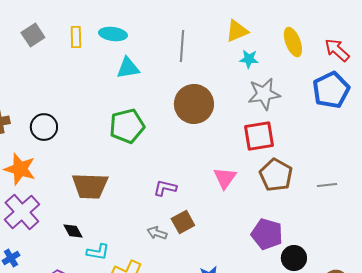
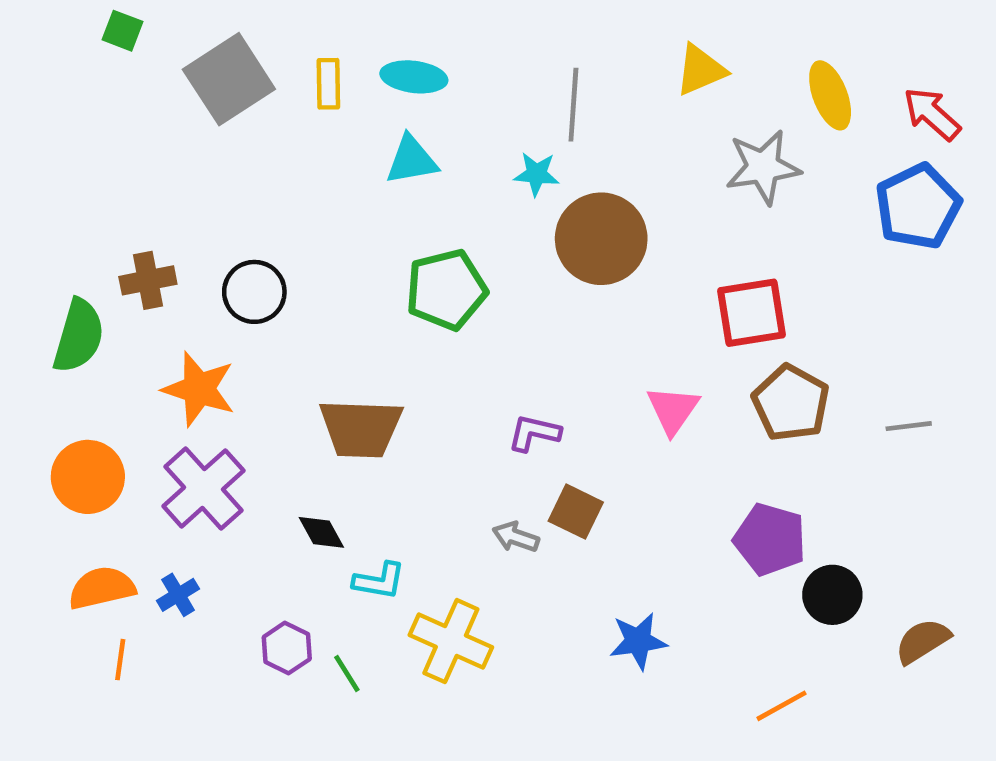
gray square: (33, 35) -> (229, 79), size x1.6
cyan star: (249, 59) -> (536, 174), moved
cyan triangle: (128, 68) -> (412, 160), moved
gray star: (264, 94) -> (763, 167), moved
brown square: (183, 222) -> (576, 512), turned -35

